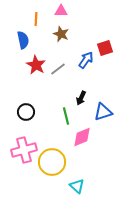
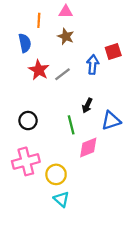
blue arrow: (86, 60) -> (93, 65), turned -30
yellow circle: (52, 162) -> (56, 174), size x0.7
cyan triangle: (77, 186) -> (61, 199), moved

